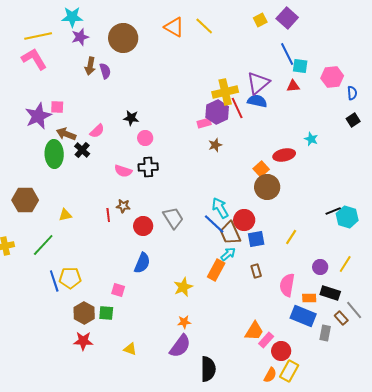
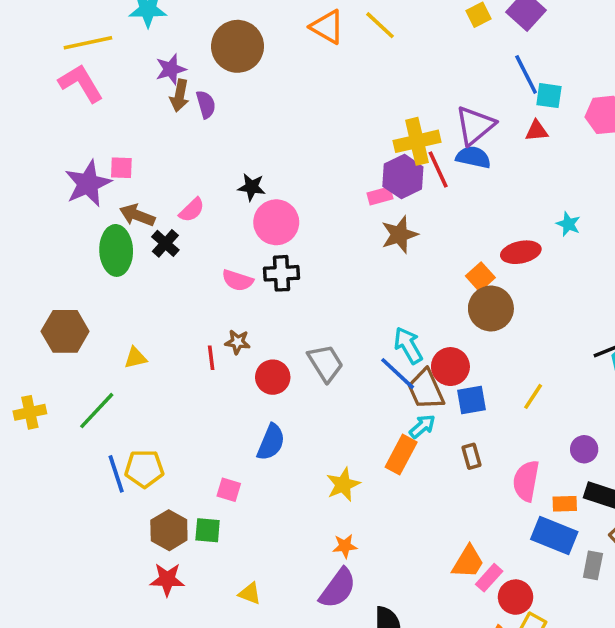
purple star: (80, 37) -> (171, 69), moved
pink circle: (145, 138) -> (276, 222), size x1.6
brown star: (215, 145) -> (399, 235), size x1.5

